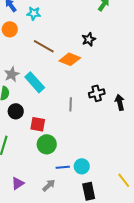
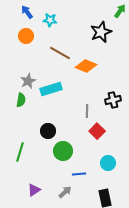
black star: (89, 39) -> (101, 32), moved, size x1.5
cyan rectangle: (35, 82) -> (51, 89), turned -65
black circle: (16, 111) -> (48, 131), moved
red square: (38, 124) -> (97, 131), moved, turned 35
cyan circle: (82, 166) -> (108, 163), moved

